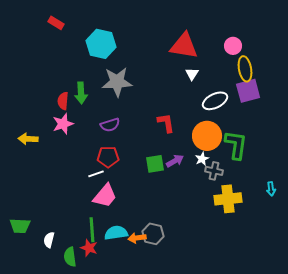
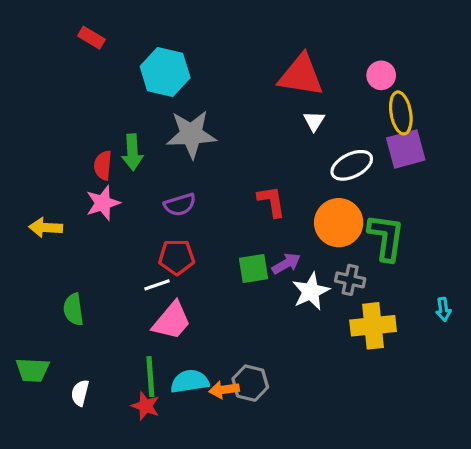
white star: (202, 159) -> (311, 291), moved, size x1.6
green semicircle: (70, 257) -> (73, 309), moved

